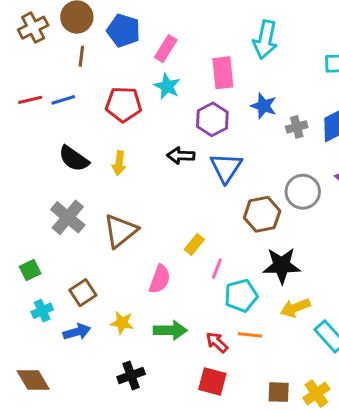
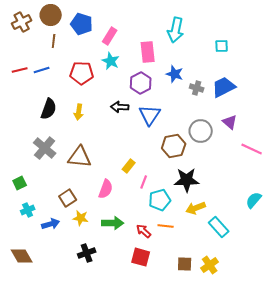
gray cross: (297, 127) -> (197, 88), turned 32
black semicircle: (74, 159) -> (49, 109), turned -105
brown triangle: (121, 231) -> (80, 157), turned 45
brown square: (83, 293) -> (68, 198), moved

